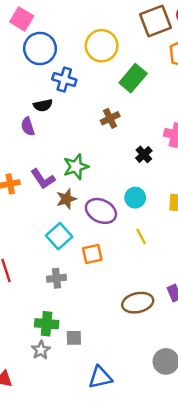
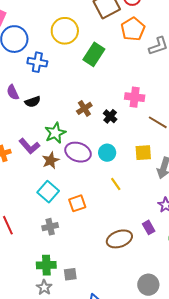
black semicircle: (43, 105) -> (33, 102), moved
brown cross: (110, 118) -> (84, 108), moved
purple semicircle: (28, 126) -> (13, 92), moved
purple ellipse: (101, 211) -> (78, 152), moved

